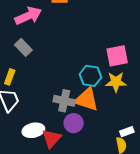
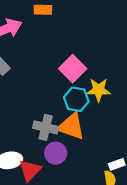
pink square: (117, 56) -> (73, 69), moved, turned -35
yellow star: (116, 82) -> (99, 90), moved

